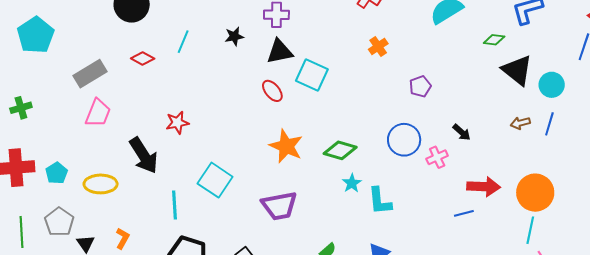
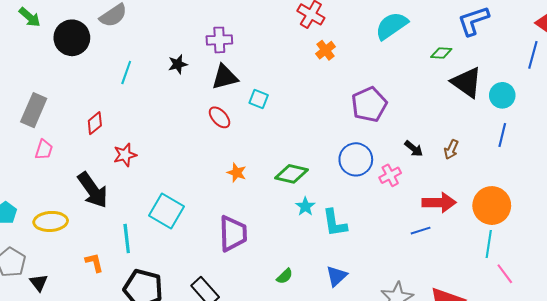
orange cross: (378, 46) -> (325, 50), moved
red diamond: (143, 58) -> (95, 123), moved, turned -65
gray rectangle: (90, 74) -> (34, 110), turned -32
cyan square: (312, 75) -> (259, 99), size x0.6
purple pentagon: (420, 86) -> (369, 104), size x1.6
pink trapezoid: (98, 113) -> (44, 150), size x0.7
brown arrow: (520, 123) -> (451, 149), moved, turned -48
orange star: (286, 146) -> (237, 173), size x0.6
purple trapezoid: (279, 206) -> (233, 233), turned -78
orange L-shape: (123, 238) -> (94, 263), moved, turned -40

